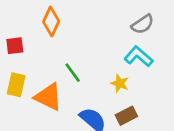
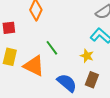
brown rectangle: (126, 116) -> (92, 80), turned -42

